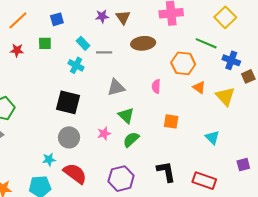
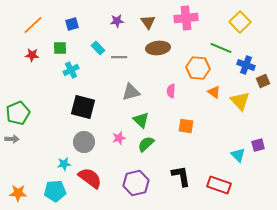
brown triangle: (123, 17) -> (148, 22), moved
cyan cross: (76, 65) -> (71, 70), moved, turned 35
cyan triangle: (212, 137) -> (238, 155), moved
purple square: (243, 165) -> (258, 145), moved

